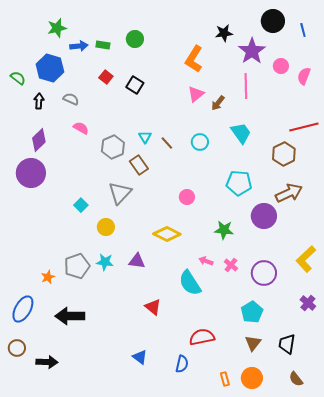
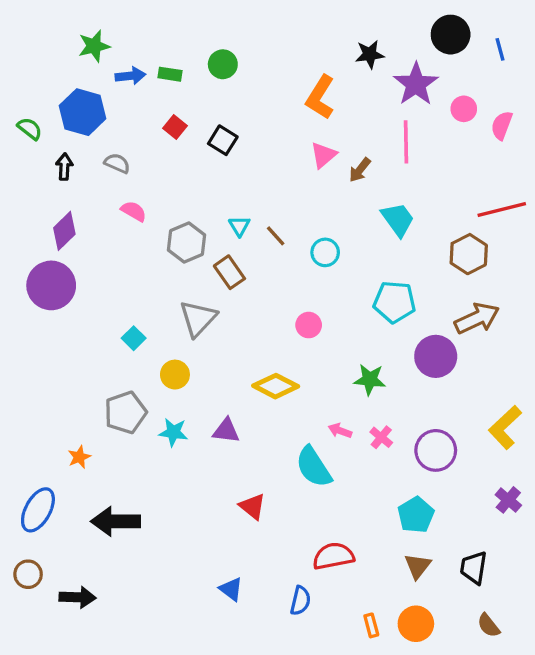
cyan circle: (200, 142) -> (325, 252), moved
gray pentagon: (77, 266) -> (125, 412), moved

